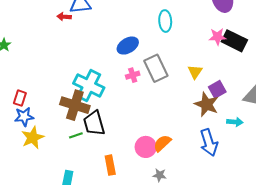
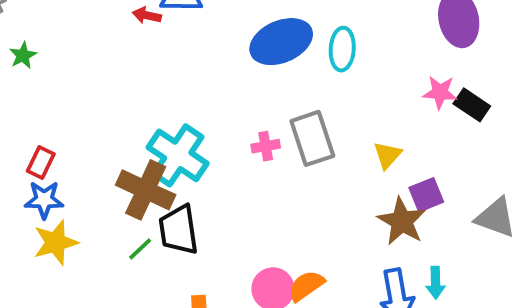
black rectangle: (234, 41) -> (472, 105), size x0.7
blue ellipse: (128, 46) -> (281, 42), moved, size x1.4
cyan arrow: (235, 122) -> (436, 283), moved, turned 77
green line: (76, 135) -> (140, 249), turned -32

